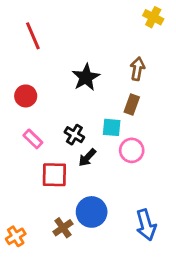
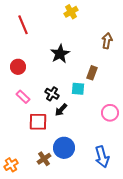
yellow cross: (153, 17) -> (71, 12), moved, turned 32
brown arrow: (137, 69) -> (107, 41), moved
pink circle: (132, 150) -> (110, 113), moved

